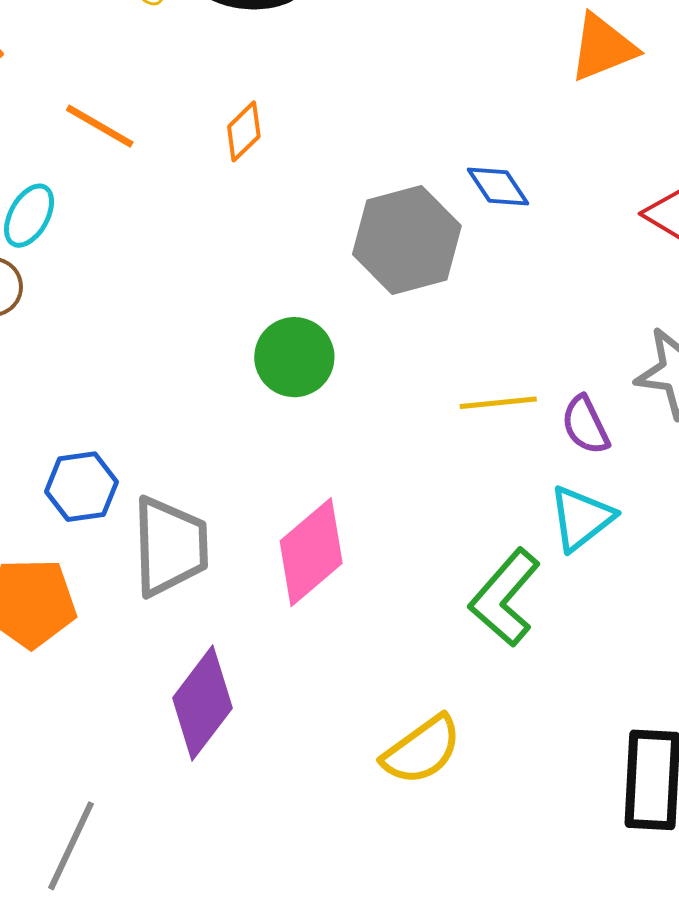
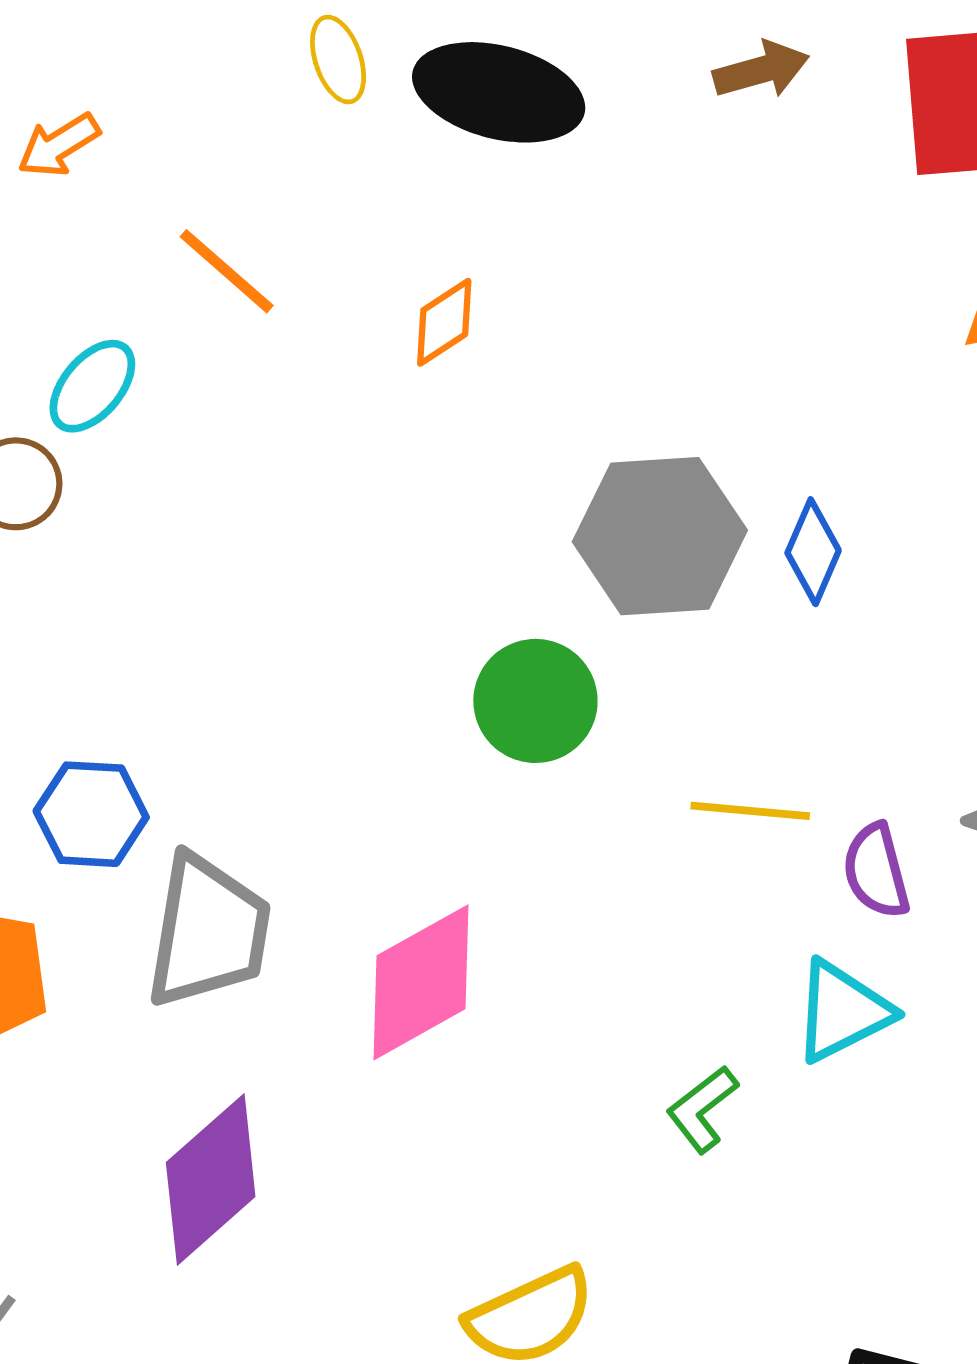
blue diamond: (498, 187) -> (813, 552), moved, turned 46
green circle: (294, 357) -> (535, 701), moved
green L-shape: (505, 597) -> (702, 1109), size x0.6

